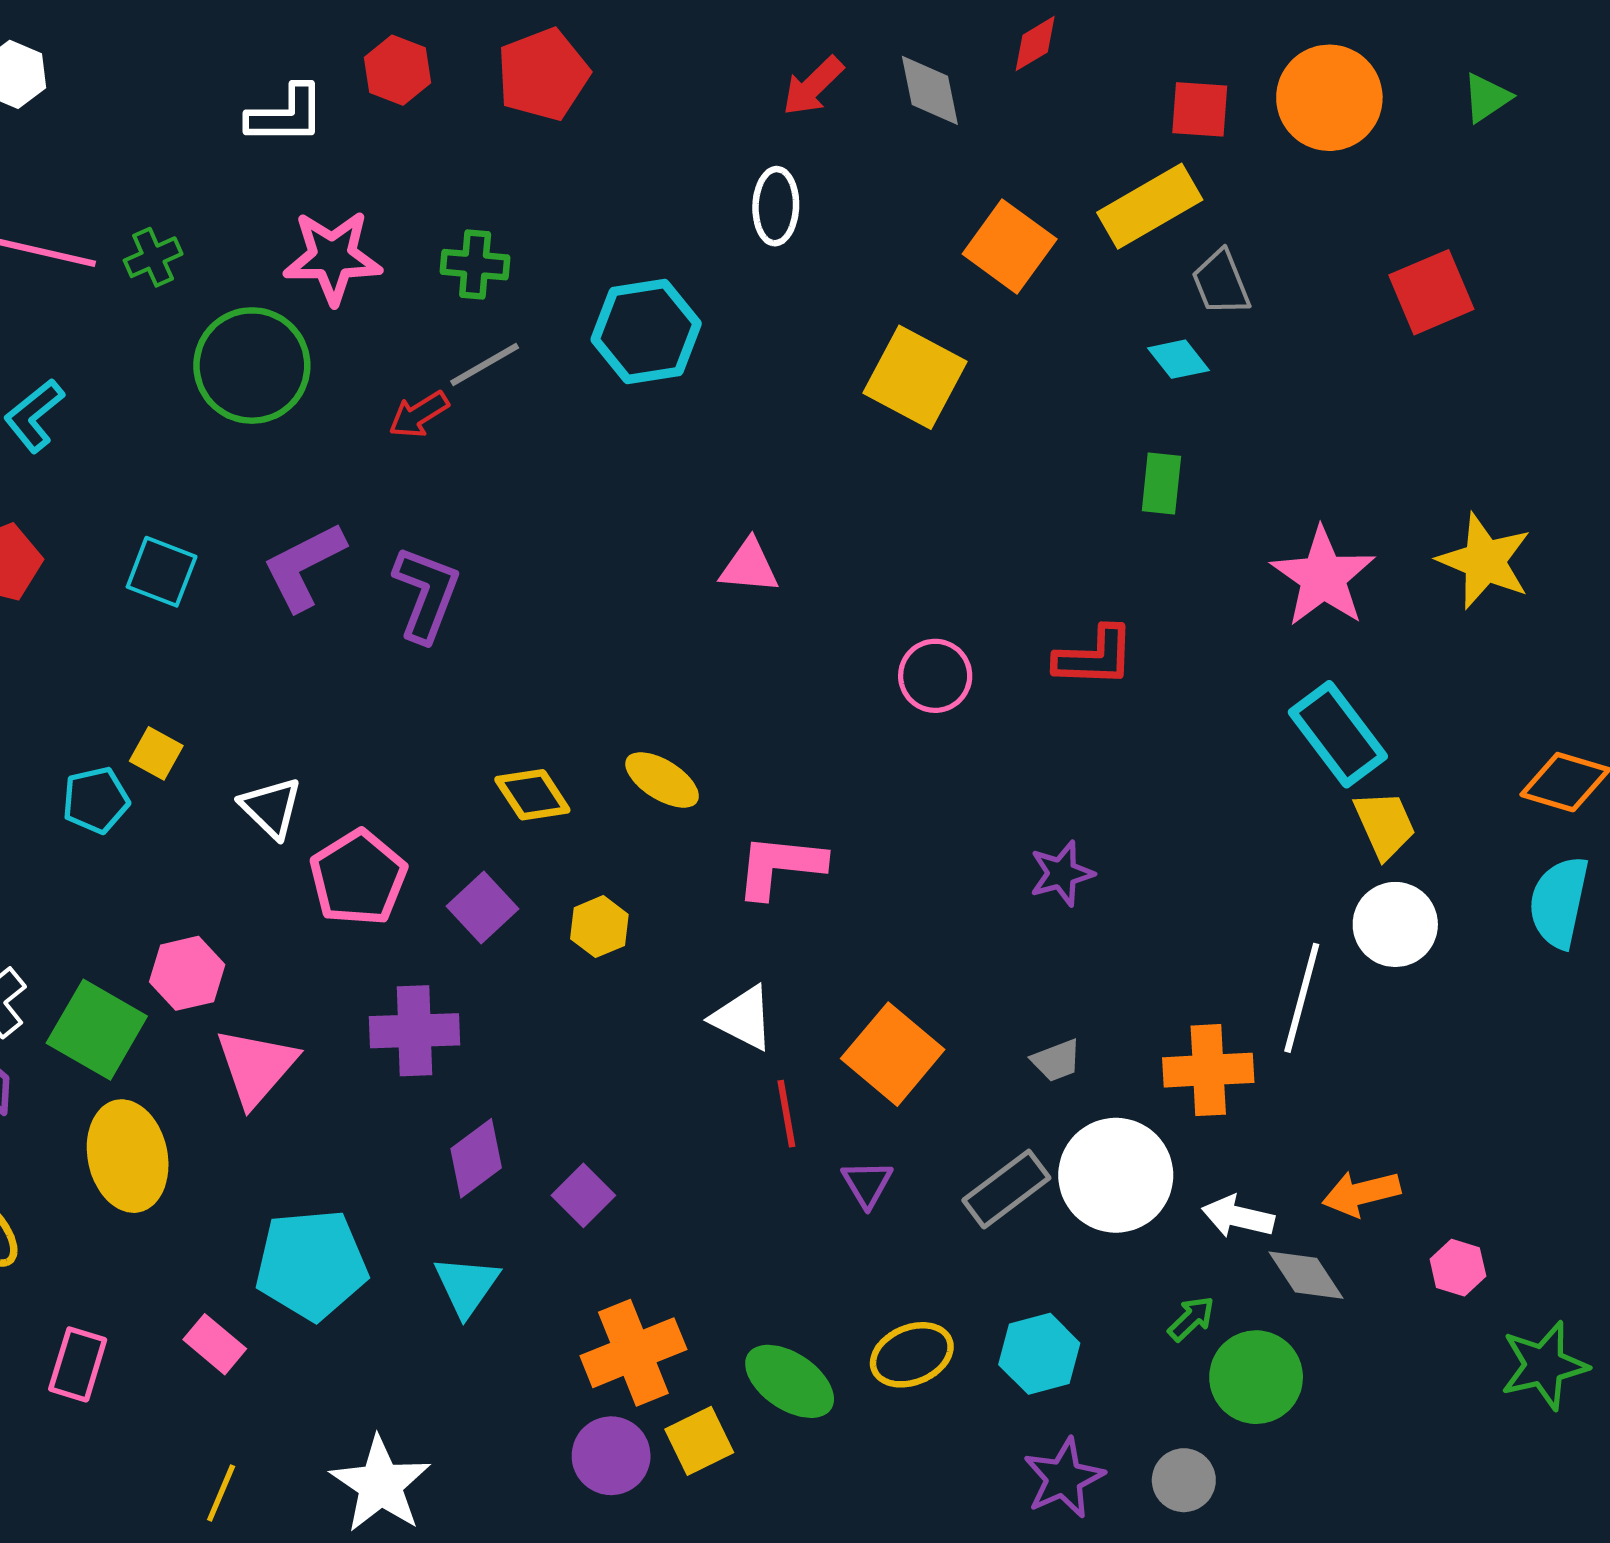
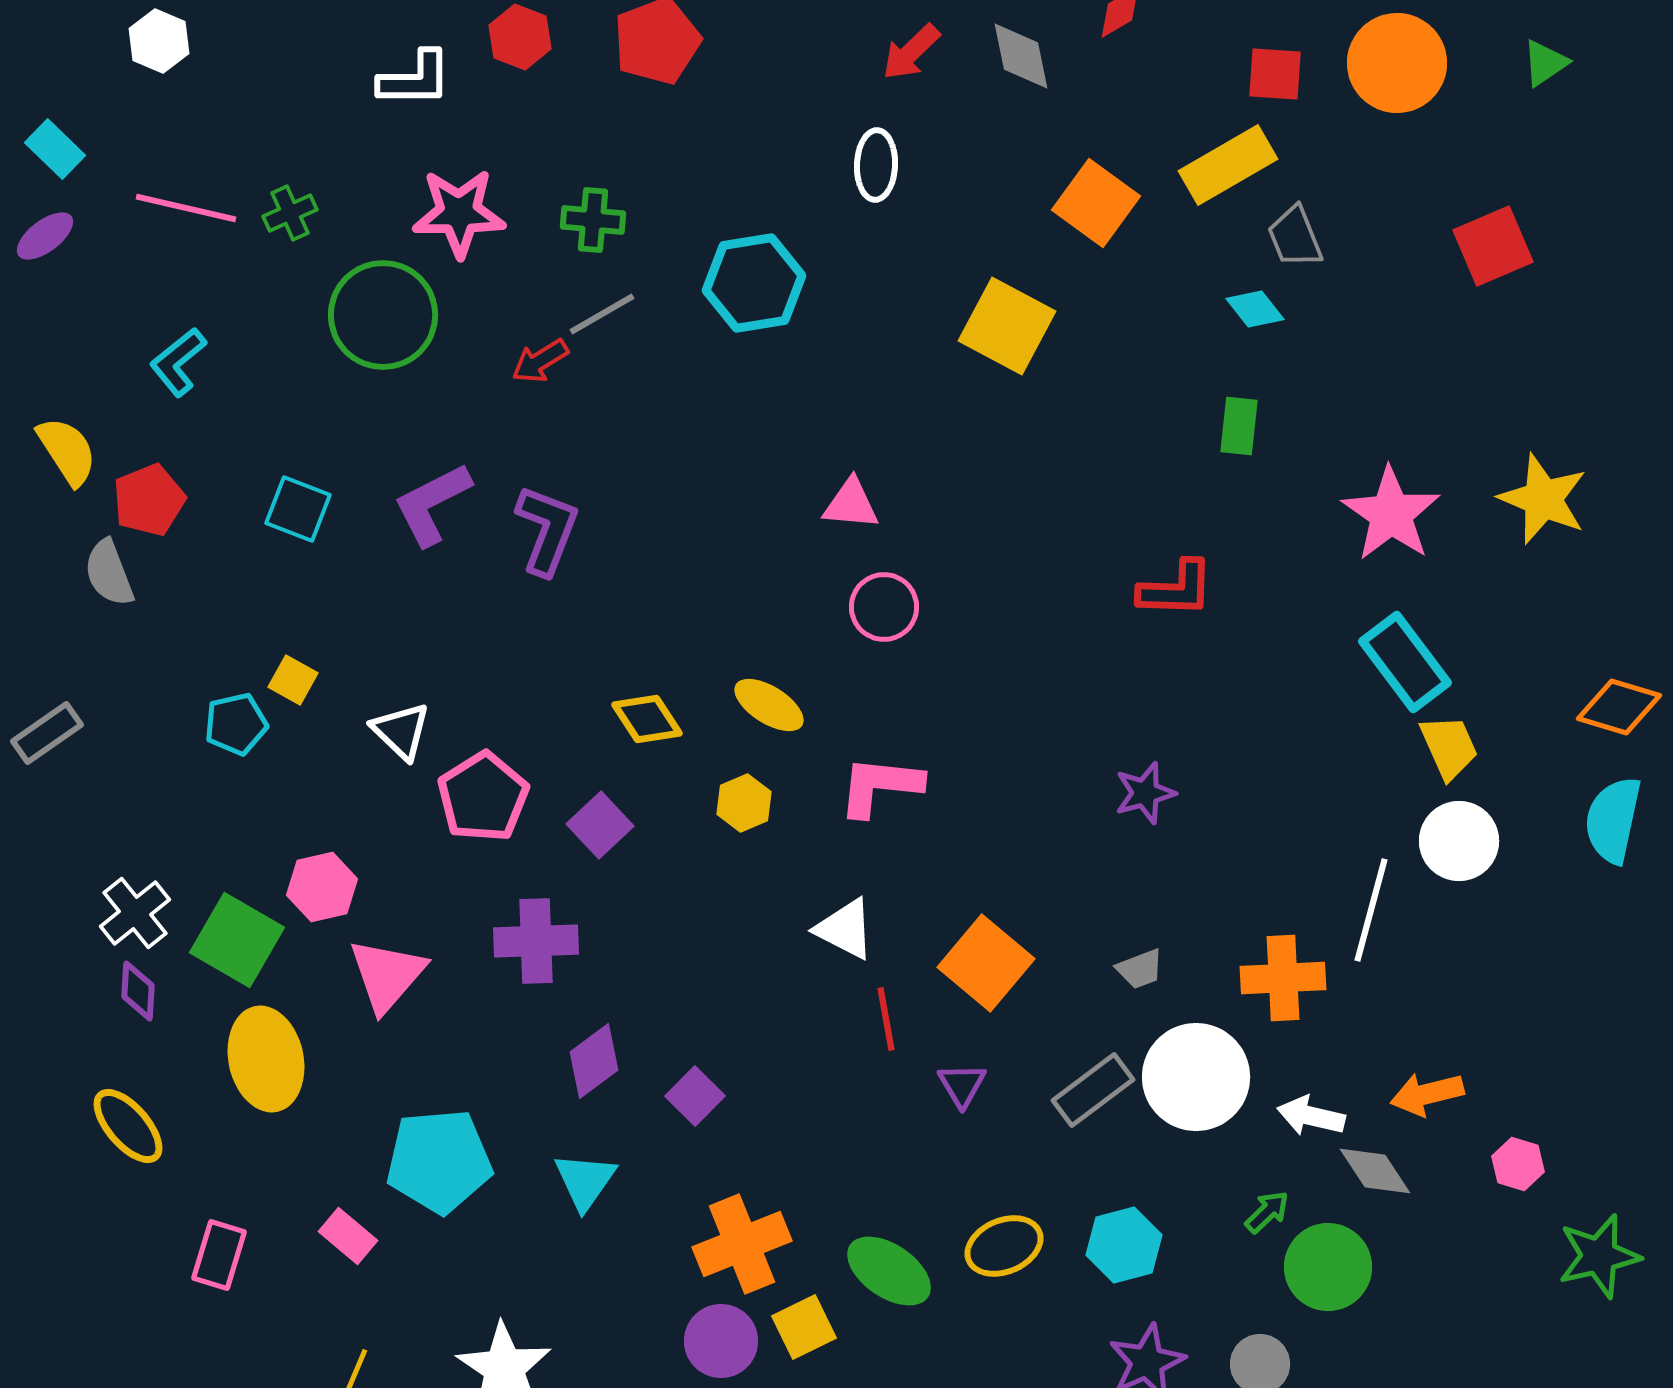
pink circle: (935, 676) -> (884, 607), moved
yellow hexagon: (599, 927) -> (744, 803), moved

